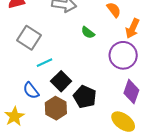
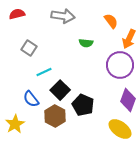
green semicircle: (88, 33) -> (86, 43), turned -32
gray square: (29, 38) -> (29, 48), size x0.7

